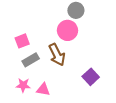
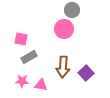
pink square: (22, 41) -> (21, 39), turned 32
brown arrow: (57, 55) -> (63, 67), moved, turned 30

